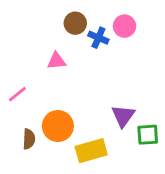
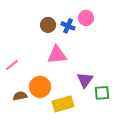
brown circle: (75, 23) -> (48, 25), moved
pink triangle: (56, 61) -> (57, 55), moved, size x1.5
brown semicircle: (29, 139) -> (20, 96), turned -104

